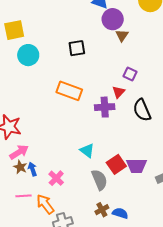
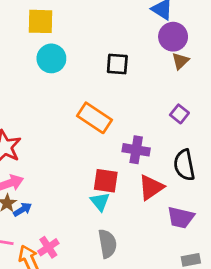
red triangle: (118, 92) -> (151, 187), moved, size x1.5
red square: (116, 164) -> (106, 181), moved, turned 30
purple trapezoid: (136, 166) -> (181, 218), moved
blue arrow: (32, 169) -> (23, 209), turned 64
pink cross: (56, 178) -> (48, 247), moved

